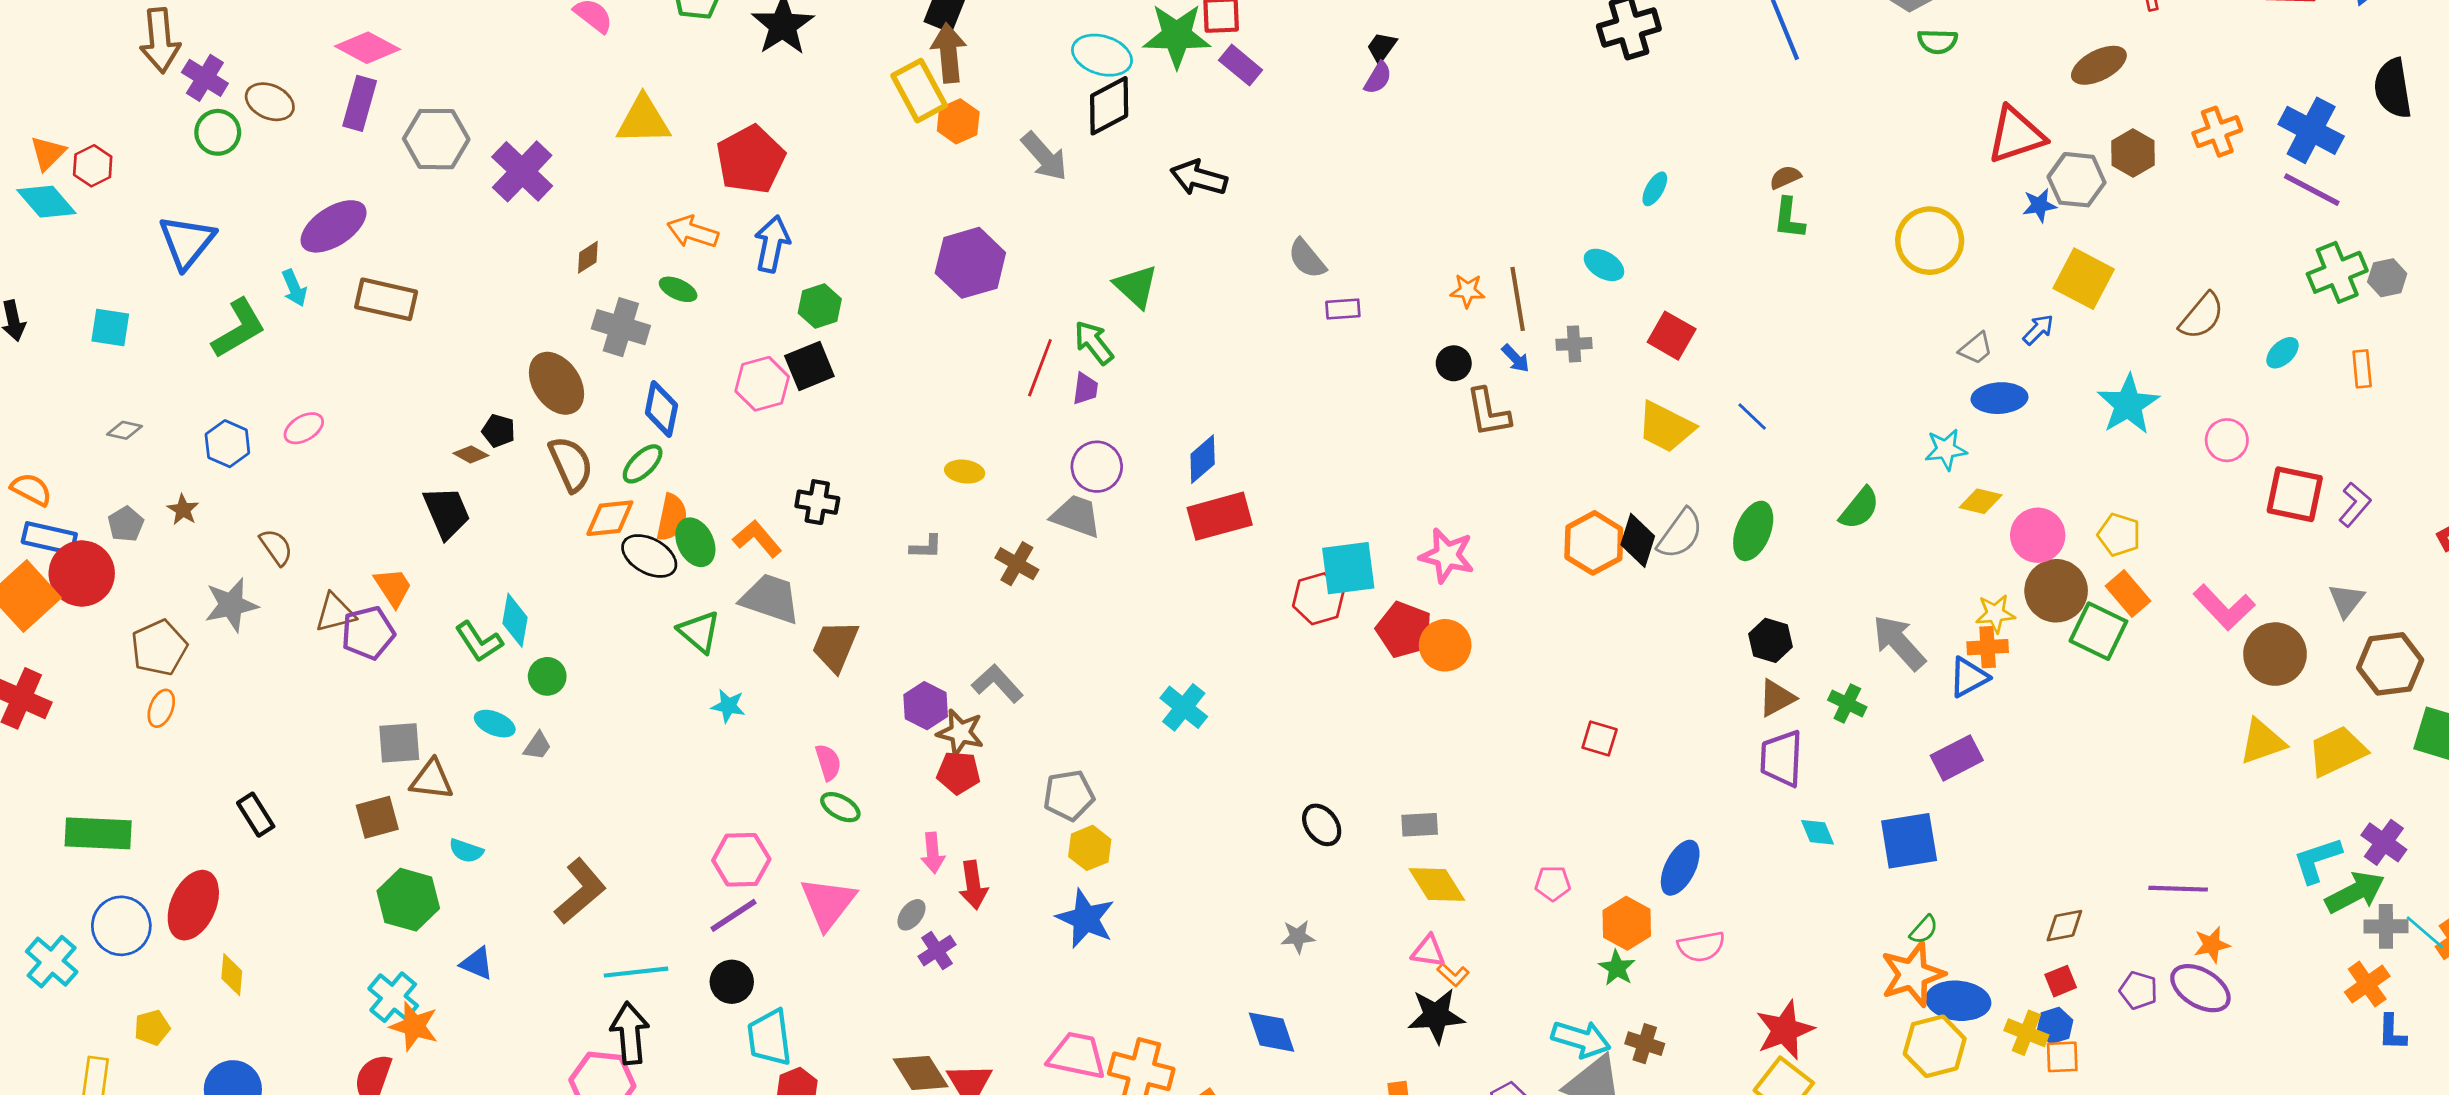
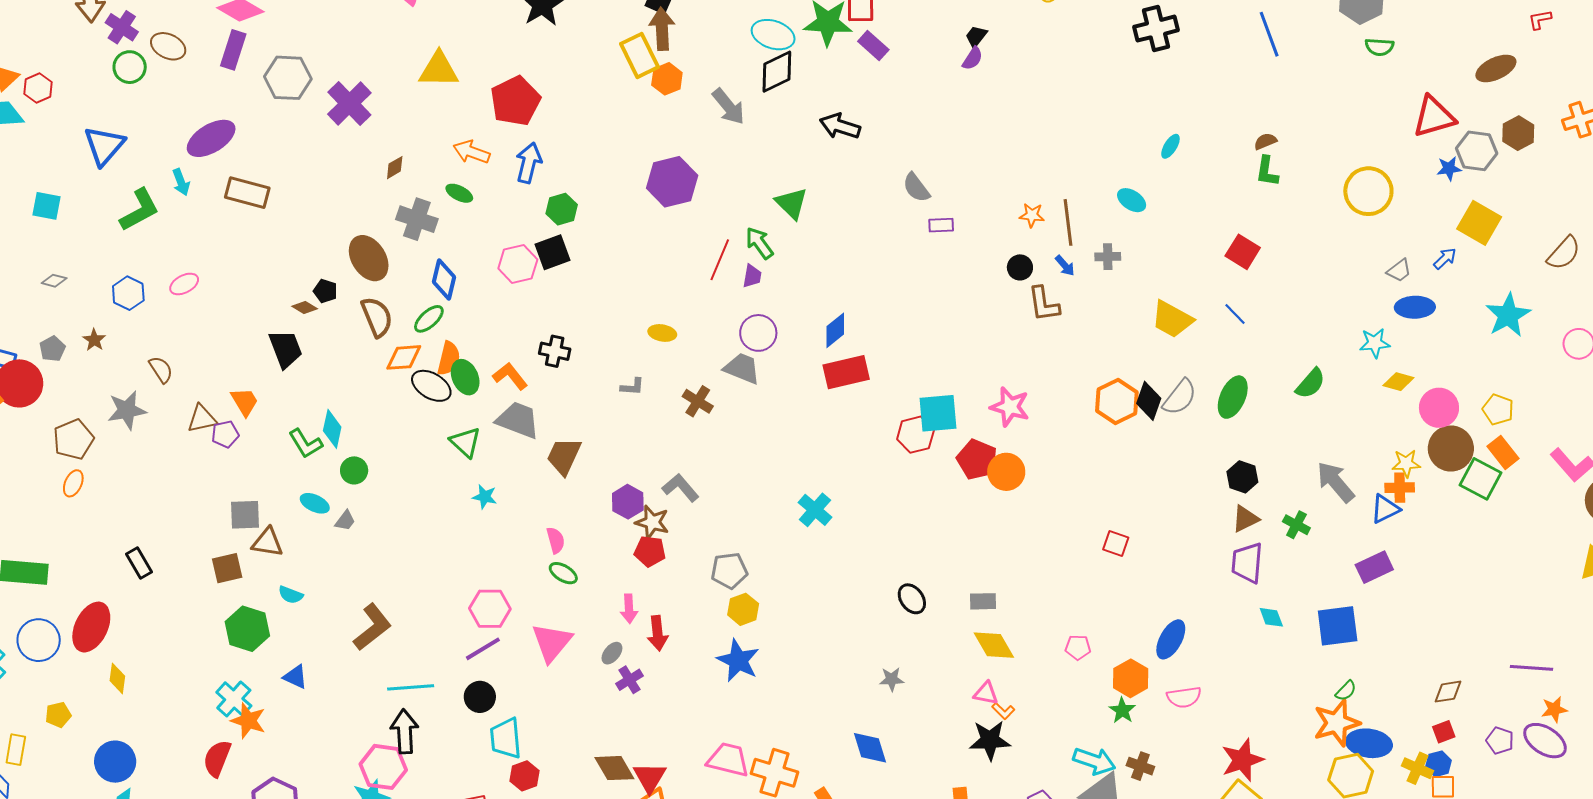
red square: (1672, 336) -> (1243, 252), moved
purple pentagon: (368, 633) -> (225, 434), size x0.7

